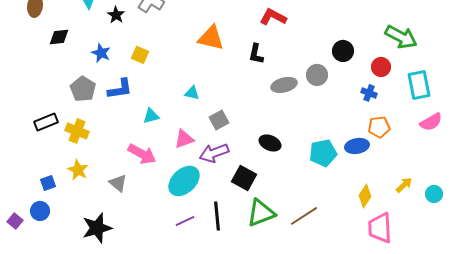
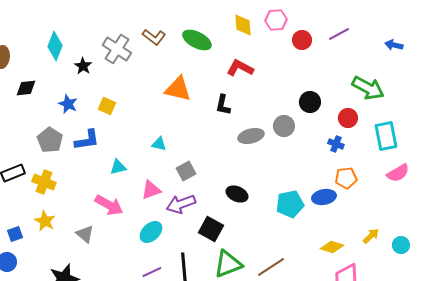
cyan ellipse: (184, 181) -> (151, 232), size x0.7
yellow diamond: (365, 196) -> (332, 247), turned 75

